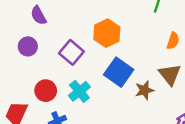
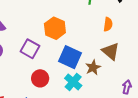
red circle: (46, 91) -> (40, 78), moved
cyan cross: (79, 91) -> (73, 82), moved

